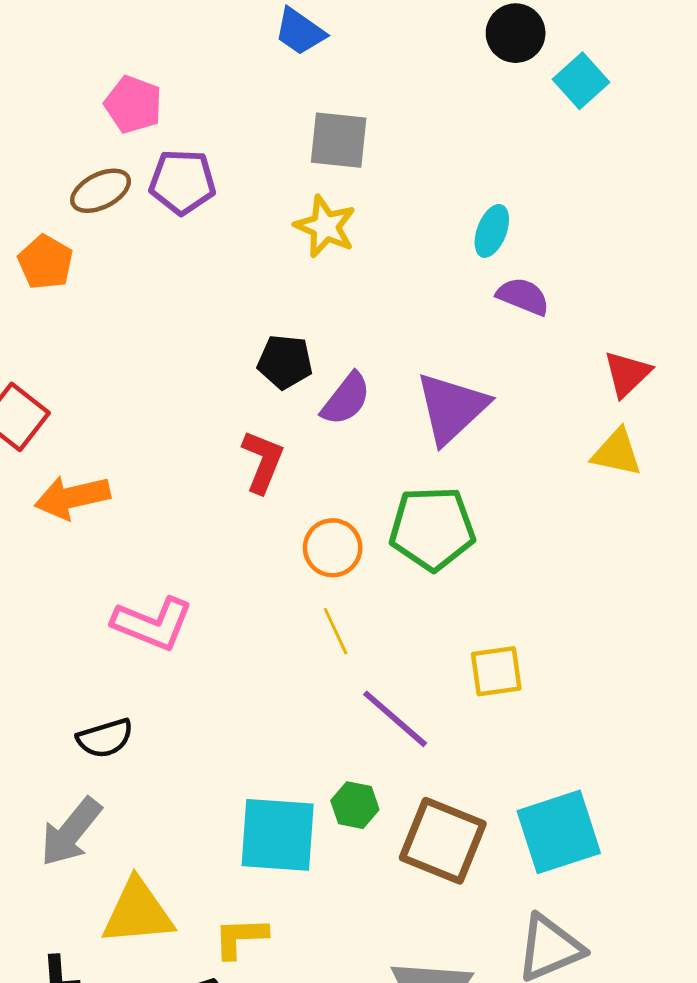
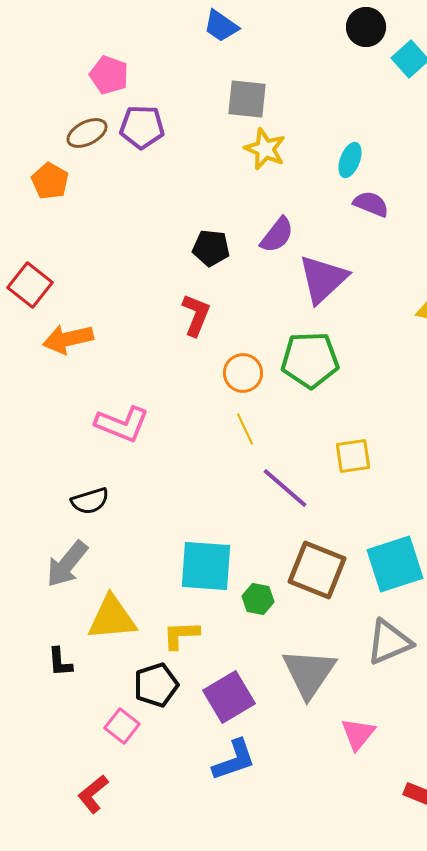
yellow star: (325, 226) -> (265, 149), moved
purple semicircle: (346, 399) -> (277, 235), moved
green hexagon: (355, 805) -> (258, 599), moved

